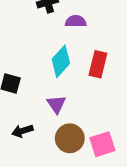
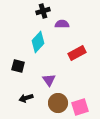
cyan diamond: (61, 61) -> (38, 42), moved
red rectangle: (98, 64) -> (77, 53), turned 48

